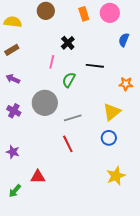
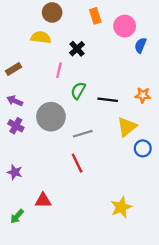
pink circle: (110, 13) -> (125, 26), moved
yellow semicircle: (13, 22) -> (41, 37), moved
brown rectangle: (12, 50) -> (14, 69), moved
black line: (95, 66) -> (108, 100), moved
purple arrow: (13, 79) -> (15, 101), moved
blue circle: (109, 138) -> (143, 148), moved
yellow star: (116, 176) -> (121, 207), moved

